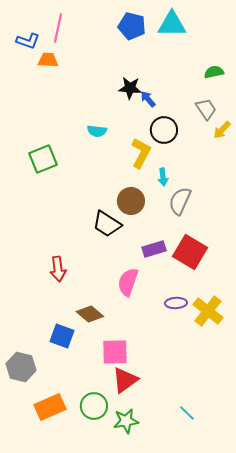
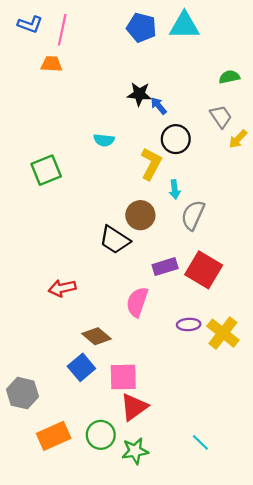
blue L-shape: (28, 41) -> (30, 24), moved
red arrow: (58, 269) -> (62, 288), turned 85
blue square: (62, 336) -> (81, 367), moved, turned 30

